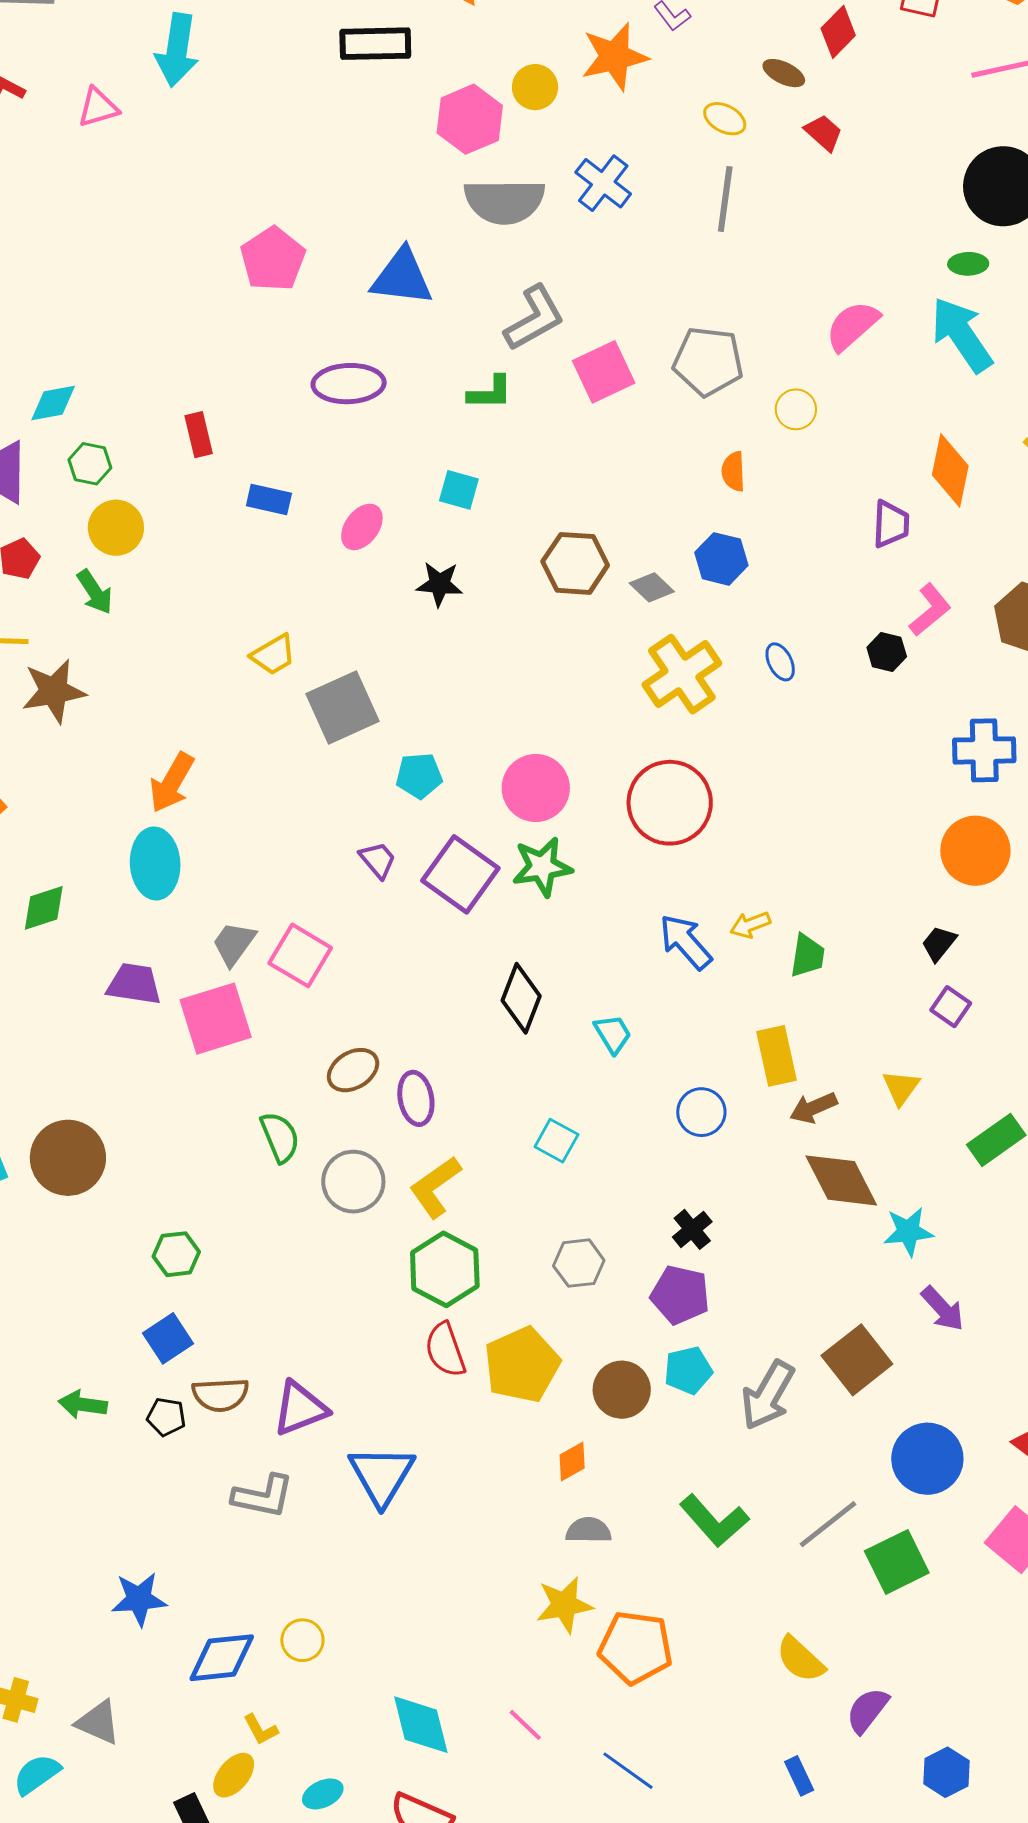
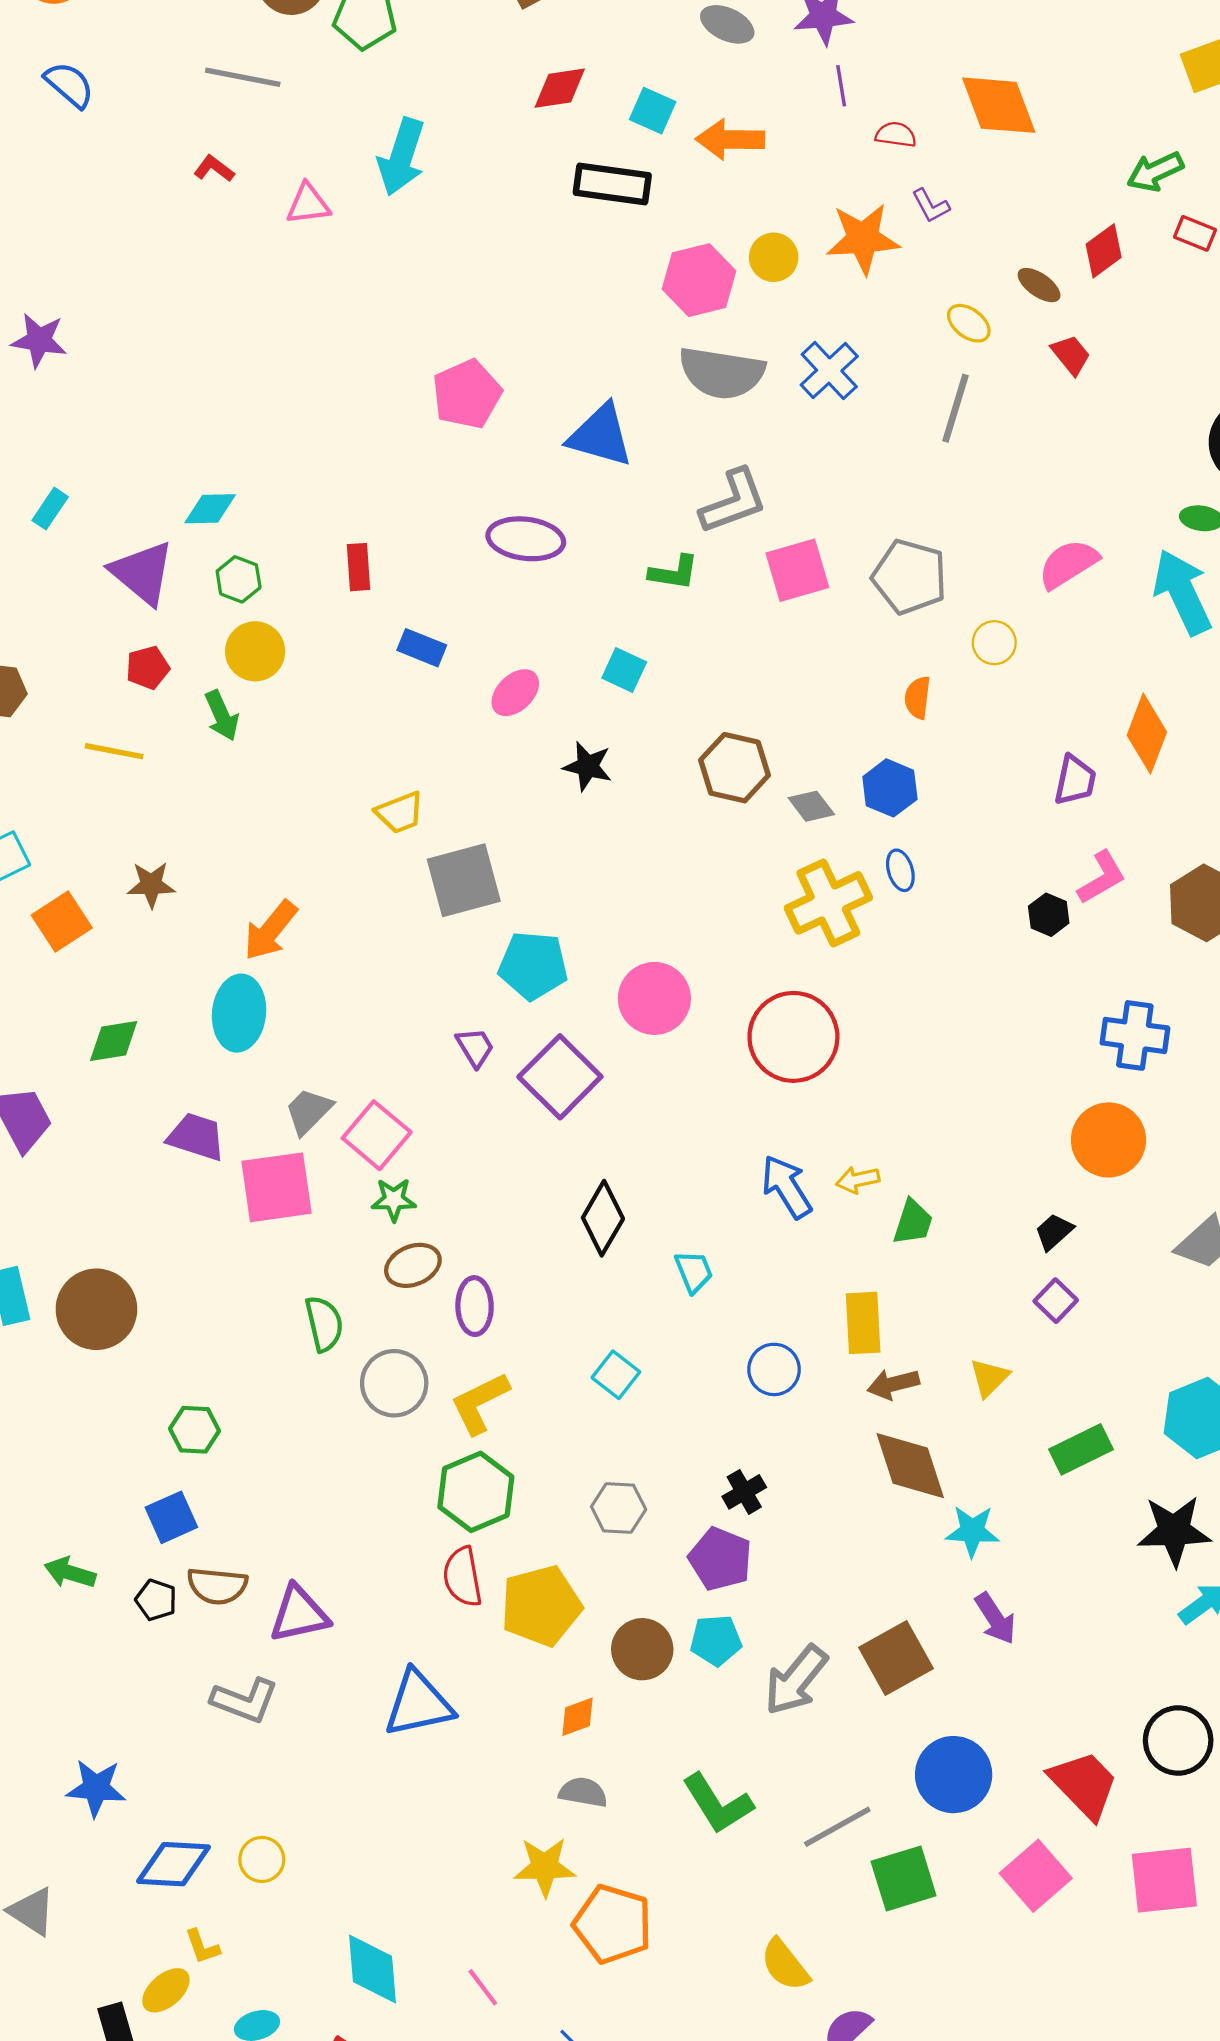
blue ellipse: (780, 662) -> (900, 870), moved
brown star: (54, 691) -> (151, 885), moved, size x0.7
cyan pentagon: (419, 776) -> (533, 965), size x1.4
green star: (542, 867) -> (394, 1200), moved, size x0.7
blue triangle: (382, 1475) -> (418, 1704), moved, turned 38

